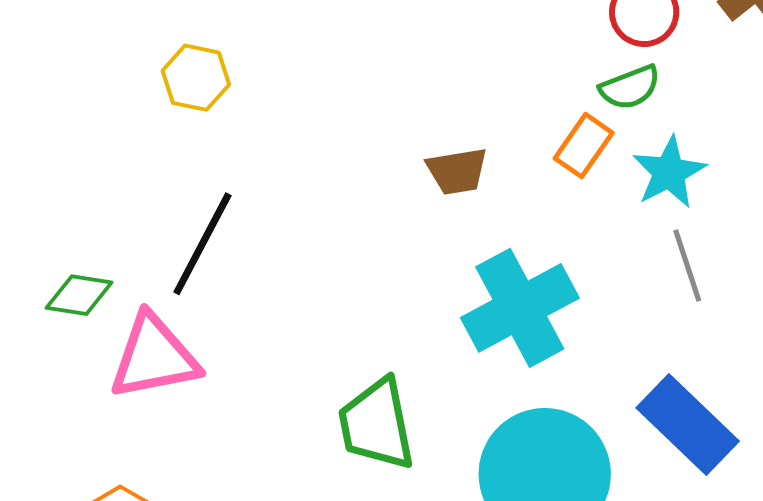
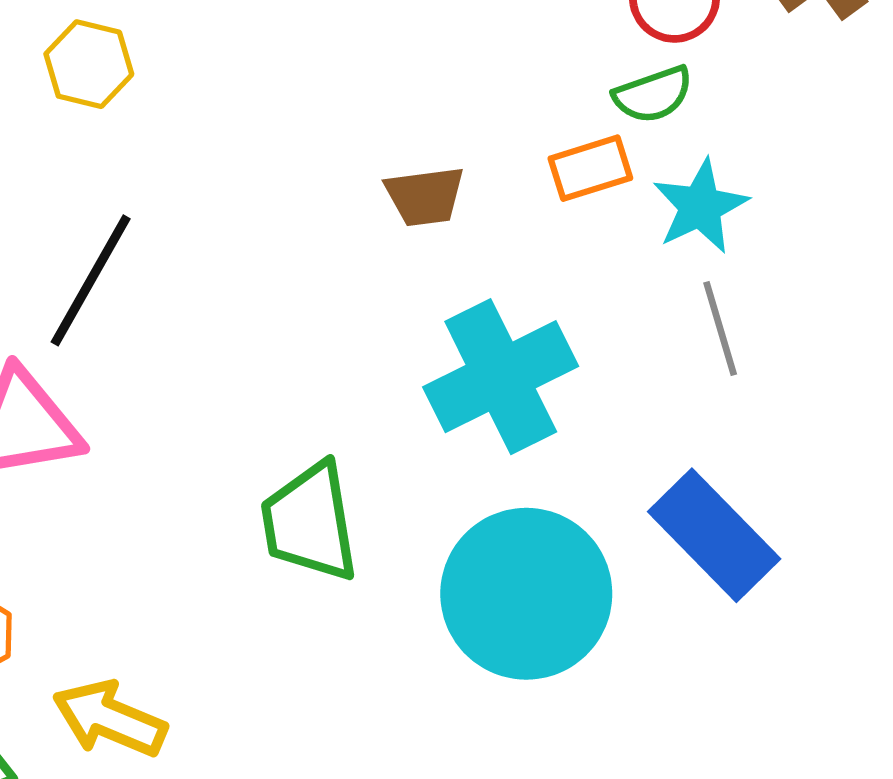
orange rectangle: (584, 146) -> (590, 168), turned 36

